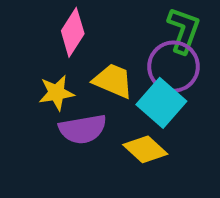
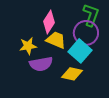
pink diamond: (73, 32) -> (49, 22), moved
yellow diamond: (145, 149) -> (72, 74), turned -30

